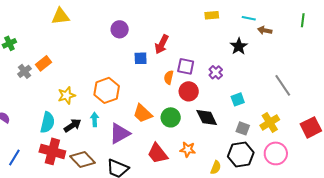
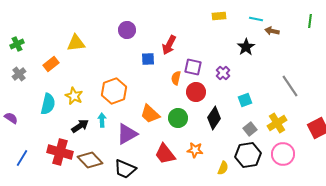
yellow triangle: (60, 16) -> (76, 43), moved
gray cross: (24, 71) -> (19, 74), moved
yellow star: (66, 95) -> (74, 96), turned -30
black diamond: (207, 117) -> (214, 118), turned 60
cyan semicircle: (47, 122) -> (48, 104), moved
gray square: (243, 128) -> (250, 129), turned 32

